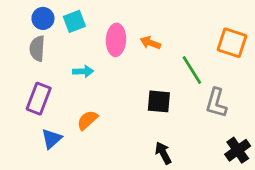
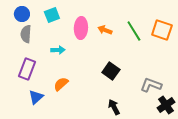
blue circle: (43, 18) -> (22, 14), moved
green line: (192, 70) -> (134, 31), moved
black square: (159, 101) -> (111, 71), turned 30
gray L-shape: (216, 103) -> (151, 85), moved, turned 95

